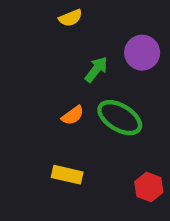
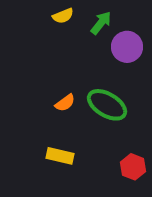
green arrow: (96, 69) -> (101, 23), moved

